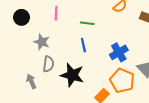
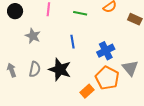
green line: (87, 23) -> (80, 13), moved
gray semicircle: (48, 64) -> (35, 69), moved
gray arrow: (31, 81) -> (12, 70), moved

